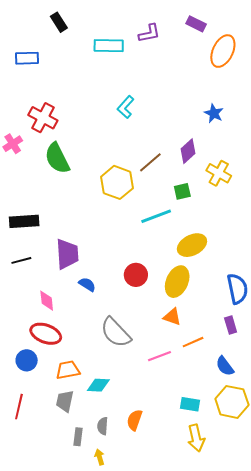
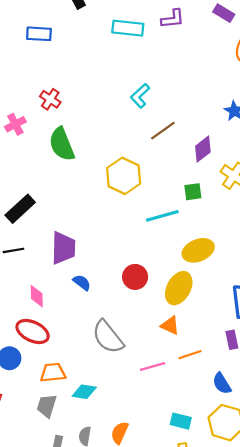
red cross: (43, 118) -> (50, 99), size x0.7
brown line: (150, 162) -> (163, 131), moved
black rectangle: (24, 221) -> (20, 209), turned -44

